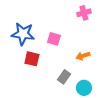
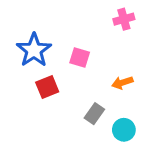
blue star: (23, 34) -> (34, 50), turned 30
red square: (32, 59) -> (47, 87), turned -35

